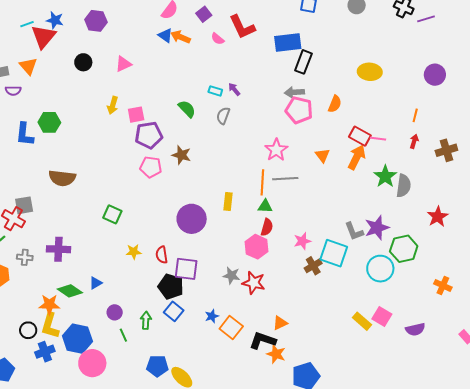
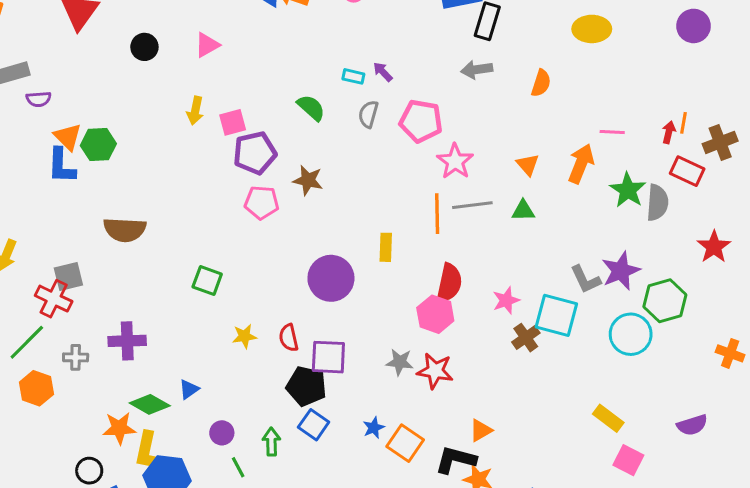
orange triangle: (28, 66) -> (68, 137), moved
pink pentagon: (299, 110) -> (421, 121), moved
orange line: (415, 115) -> (683, 123), moved
red rectangle: (360, 136) -> (687, 171), moved
green triangle: (265, 206) -> (523, 211), moved
red semicircle: (267, 227) -> (449, 283), size x1.4
pink square: (382, 317) -> (628, 460), moved
yellow L-shape: (50, 326) -> (148, 452), moved

